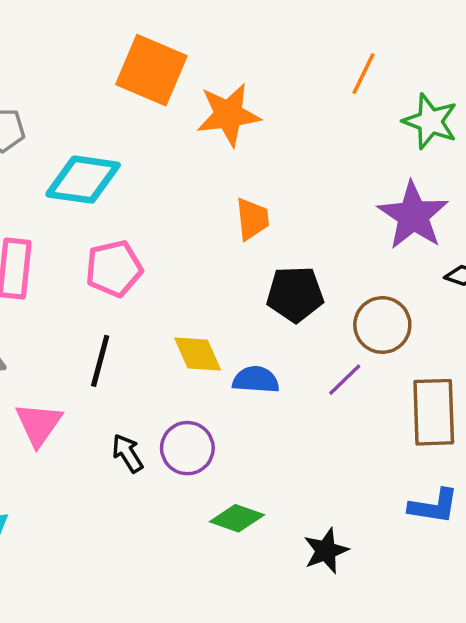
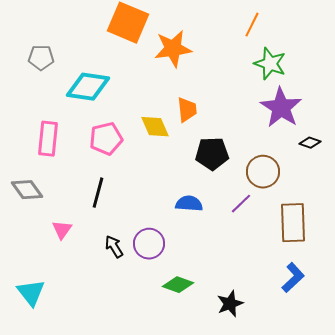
green star: (430, 121) -> (270, 64), moved
yellow diamond: (198, 354) -> (155, 127), moved
pink triangle: (39, 424) -> (62, 230), size x0.7
blue L-shape: (434, 506) -> (293, 278), turned -52

